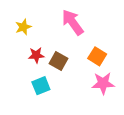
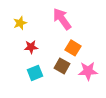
orange square: (97, 56) -> (73, 48), moved
brown square: (58, 61) -> (62, 66), moved

